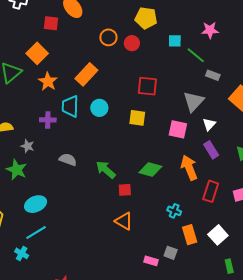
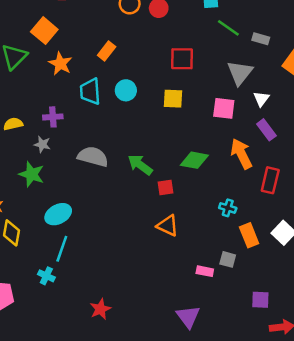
green line: (196, 55) -> (228, 28), moved
orange rectangle: (86, 74) -> (107, 51), size x0.7
purple cross: (48, 120) -> (53, 117), moved
gray semicircle: (68, 160) -> (93, 157), size x1.4
cyan line: (36, 232) -> (62, 249), turned -35

